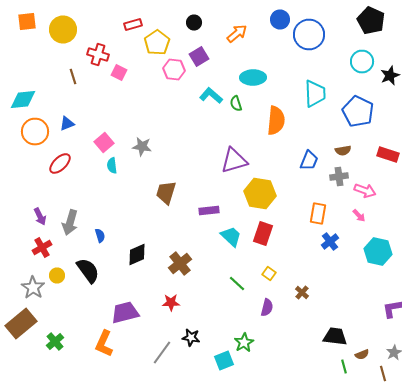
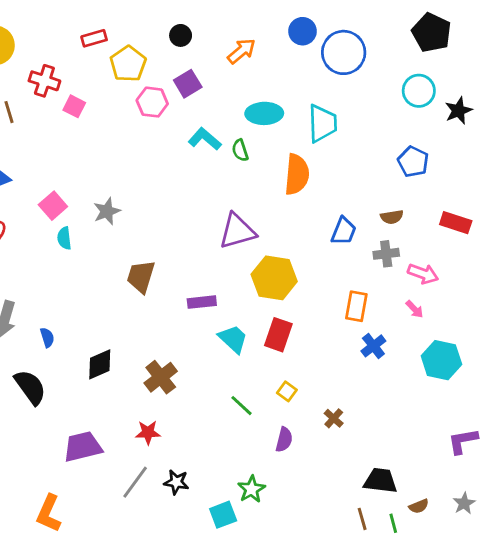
cyan trapezoid: (315, 94) -> (322, 123), moved
blue pentagon: (358, 112) -> (413, 162), size x0.7
gray star: (142, 146) -> (107, 211), turned -30
orange L-shape: (104, 344) -> (49, 513), moved
gray line: (162, 352) -> (135, 482), moved
brown line: (383, 374) -> (362, 519), moved

